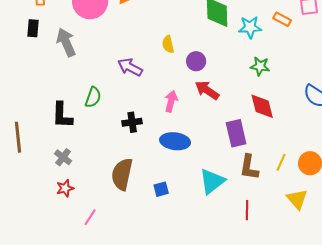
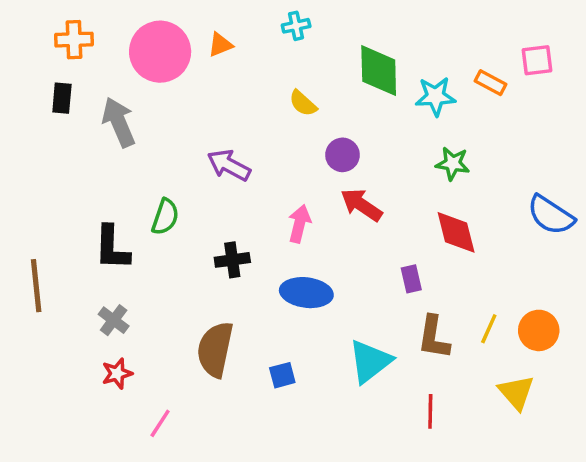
yellow semicircle: (168, 44) -> (303, 103), moved, turned -36
purple rectangle: (236, 133) -> (411, 279), size x0.6

